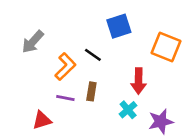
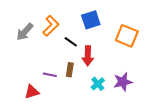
orange L-shape: (65, 67) -> (51, 26), moved
red arrow: (139, 81) -> (88, 56), moved
purple star: (161, 122) -> (123, 82), moved

